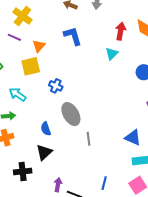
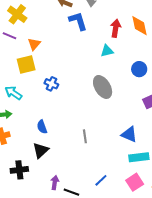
blue L-shape: (73, 36) -> (78, 21), moved
cyan triangle: (112, 54) -> (107, 51), turned 32
gray ellipse: (71, 114) -> (103, 87), moved
blue line: (104, 183) -> (101, 180), turned 32

